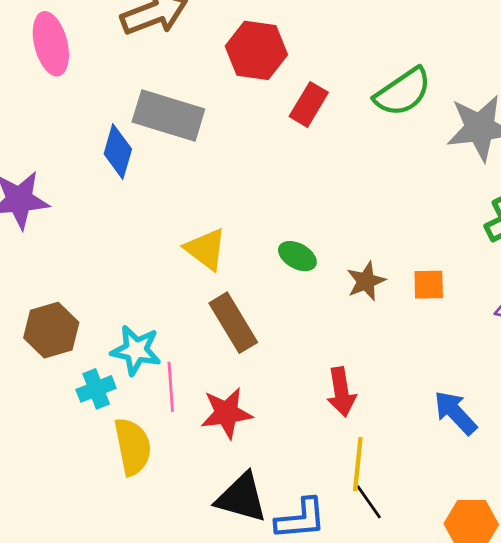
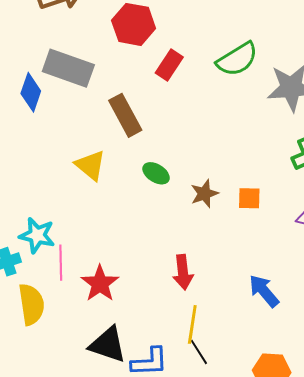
brown rectangle: (233, 323) -> (125, 115), moved
red star: (226, 413) -> (100, 283), turned -30

